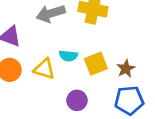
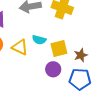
purple circle: (77, 100) -> (53, 69), moved

